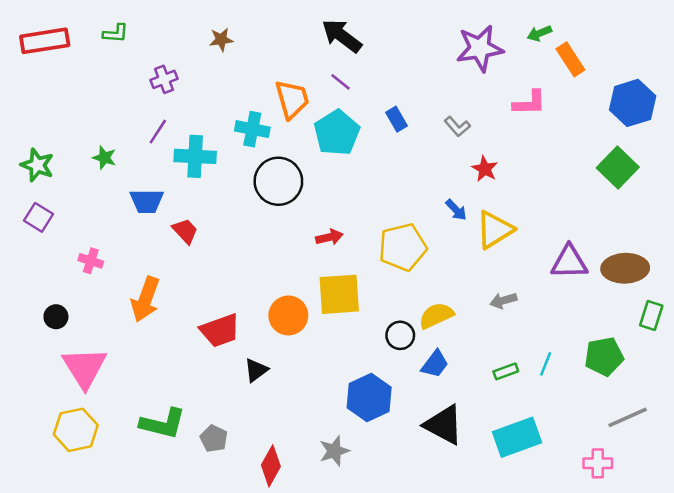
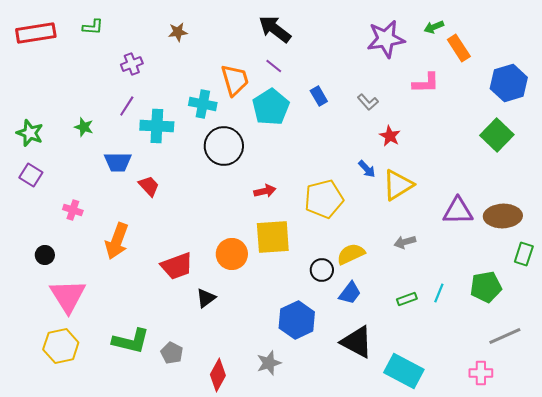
cyan rectangle: (517, 437) -> (404, 371), moved, turned 48

